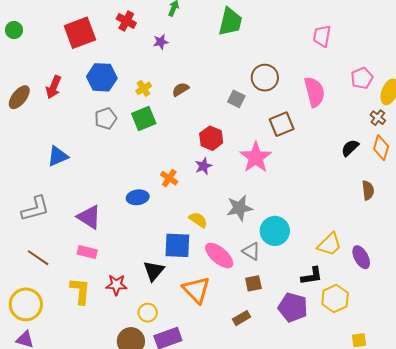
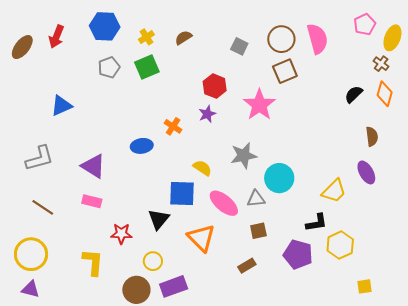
brown circle: (265, 78) -> (281, 39), moved
gray triangle: (251, 251) -> (256, 199), turned -36
purple ellipse: (361, 257) -> (366, 172), moved
yellow L-shape: (80, 291) -> (93, 262), moved

